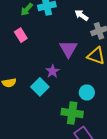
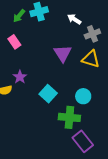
purple star: (53, 71) -> (20, 77), moved
cyan square: (40, 87) -> (48, 94), moved

